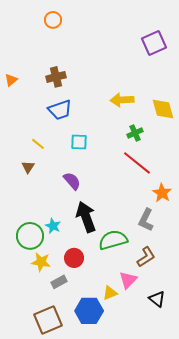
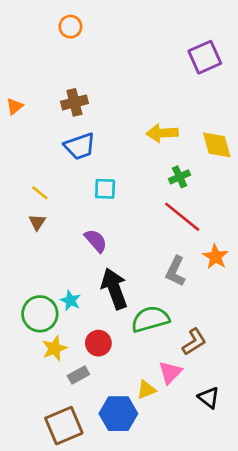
yellow line: (38, 144) -> (40, 193), moved
gray L-shape: (146, 220) -> (176, 271), moved
yellow star: (41, 262) -> (55, 348), turned -30

